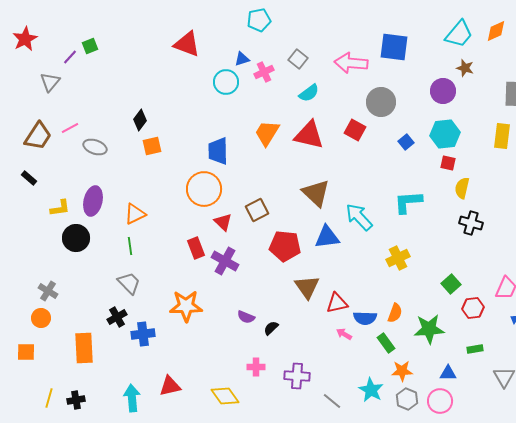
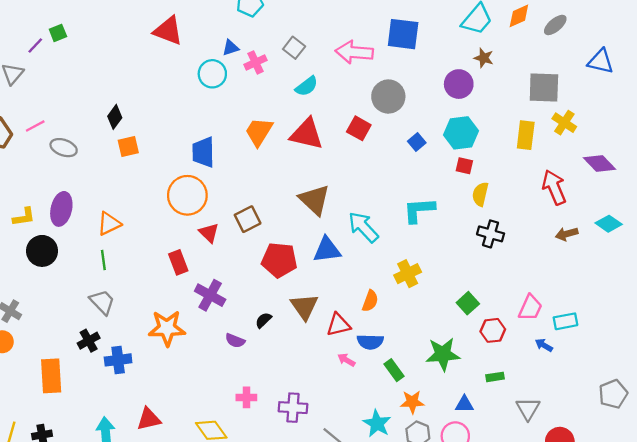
purple cross: (225, 261) -> (210, 295), moved
orange semicircle: (395, 313) -> (370, 301), moved
black semicircle: (271, 328) -> (263, 320), moved

